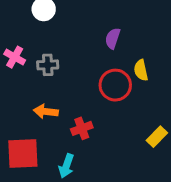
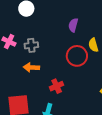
orange arrow: (46, 112) -> (31, 67), moved

